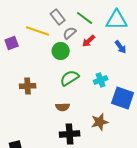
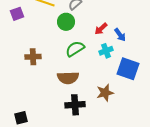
red arrow: (89, 41) -> (101, 29), moved
blue arrow: (121, 47) -> (120, 35), moved
brown semicircle: (63, 107) -> (68, 78), size x1.5

